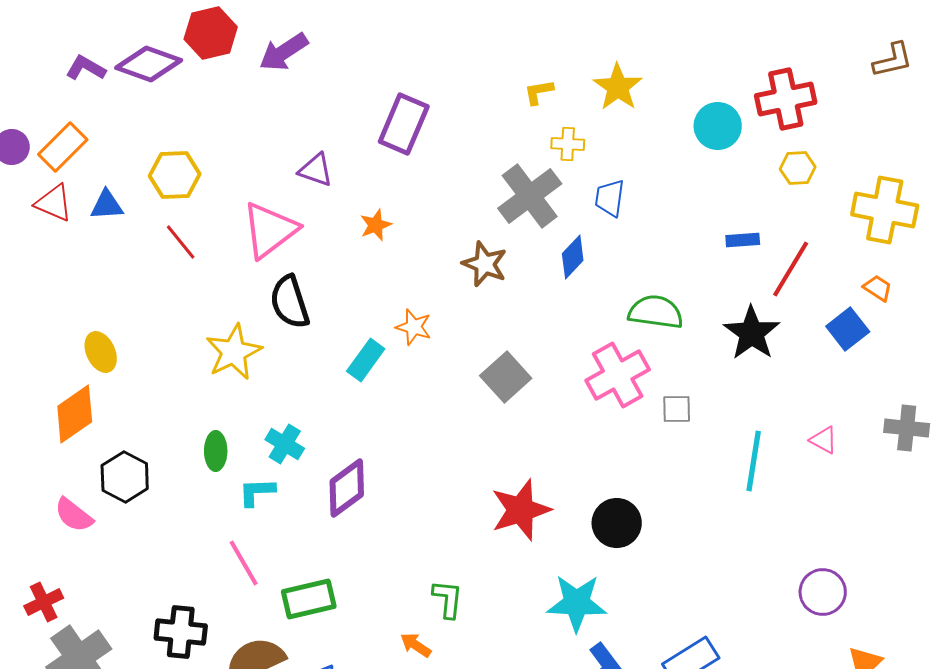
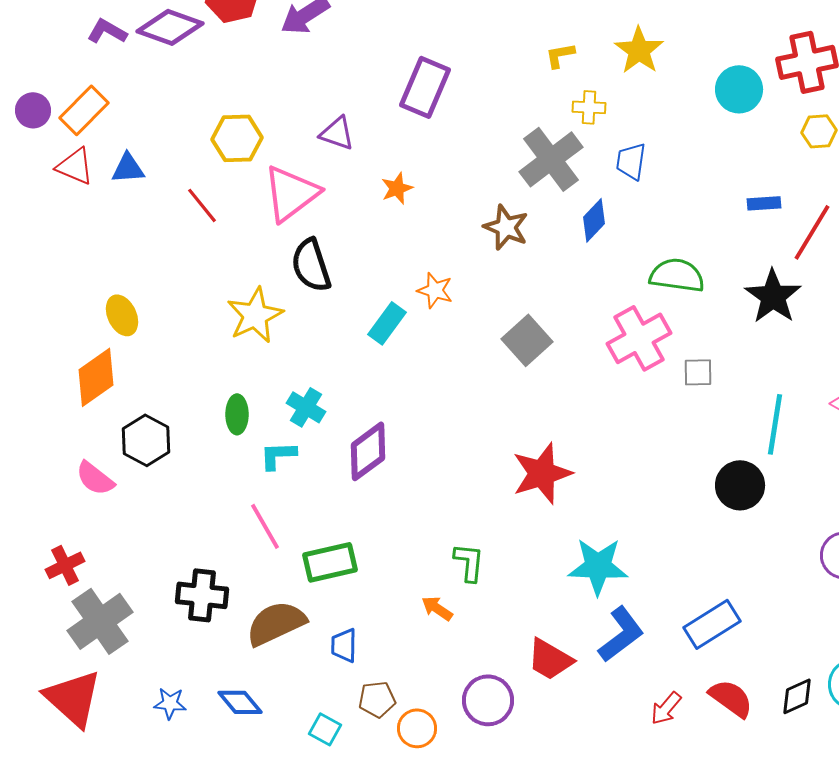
yellow hexagon: (175, 175) -> (237, 138), moved
black circle: (617, 523) -> (740, 485), moved

